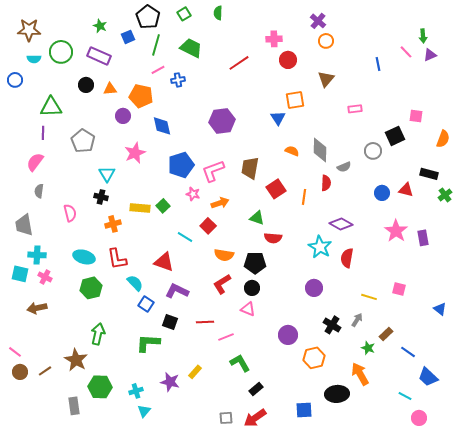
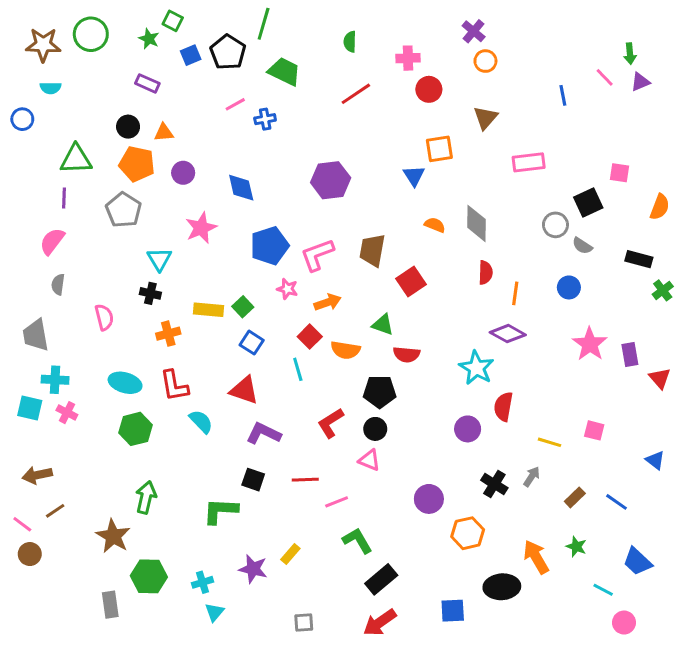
green semicircle: (218, 13) -> (350, 42), moved
green square: (184, 14) -> (173, 21), moved, turned -32
black pentagon: (148, 17) -> (228, 52), moved
green line: (156, 45) -> (264, 24), moved
green circle: (61, 52) -> (91, 34), moved
purple rectangle: (99, 56) -> (147, 83), size x0.7
orange pentagon: (141, 96) -> (137, 164), moved
pink rectangle: (355, 109) -> (529, 162), size x1.5
gray semicircle: (344, 167) -> (582, 246), moved, turned 56
red triangle: (406, 190) -> (660, 378), moved, turned 35
orange line: (304, 197) -> (515, 293), moved
cyan line: (185, 237) -> (298, 369), moved, turned 42
orange semicircle: (224, 255) -> (345, 350), moved
red semicircle: (347, 258) -> (503, 407), moved
blue square: (146, 304) -> (252, 343), moved
brown arrow: (37, 308) -> (37, 475), moved
green star: (368, 348) -> (576, 547), moved
blue line: (408, 352) -> (617, 502), moved
brown line: (45, 371) -> (55, 511), moved
black rectangle: (256, 389) -> (381, 579), size x1.5
gray square: (226, 418) -> (304, 623), moved

